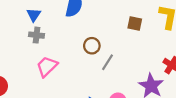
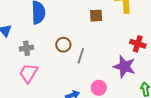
gray cross: (37, 35) -> (26, 48), moved

